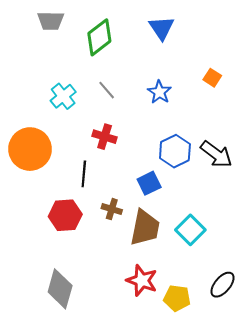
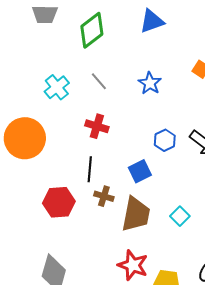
blue triangle: (161, 28) -> (152, 21), turned 44
blue hexagon: (175, 151) -> (165, 140), size x0.7
black line: (84, 174) -> (90, 169), moved
cyan square: (190, 230) -> (180, 216), size x0.7

